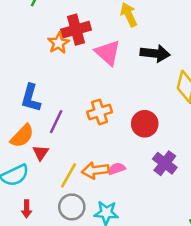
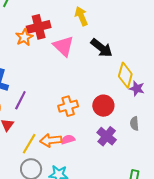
black arrow: (155, 53) -> (102, 48), turned 30
orange cross: (100, 112) -> (68, 106), moved
red circle: (145, 124) -> (103, 106), moved

